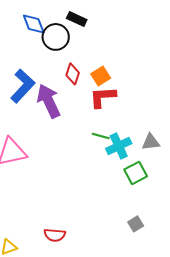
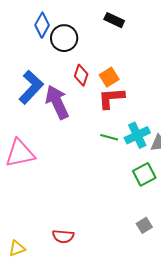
black rectangle: (77, 19) -> (114, 20), moved
blue diamond: (34, 24) -> (42, 25), turned 50
cyan cross: (119, 146) -> (137, 135), moved

